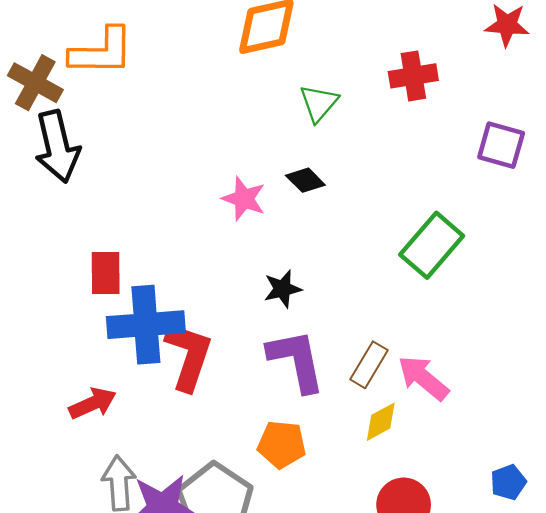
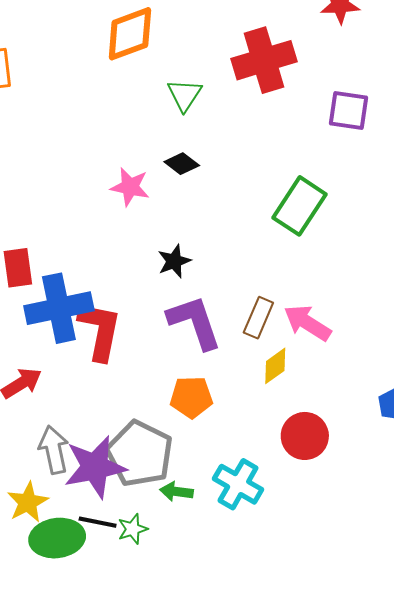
red cross: (413, 76) -> (264, 60), size x1.5

